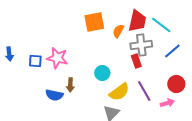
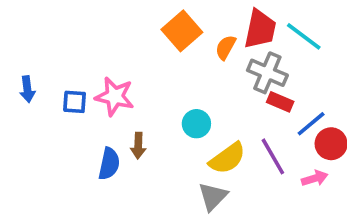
orange square: (94, 22) -> (182, 31), turned -30
gray cross: (141, 45) -> (267, 73), turned 30
blue line: (172, 51) -> (311, 124), moved
red rectangle: (136, 61) -> (280, 102), moved, turned -48
blue semicircle: (54, 95) -> (109, 164), turned -90

